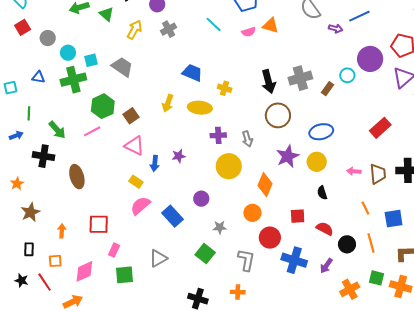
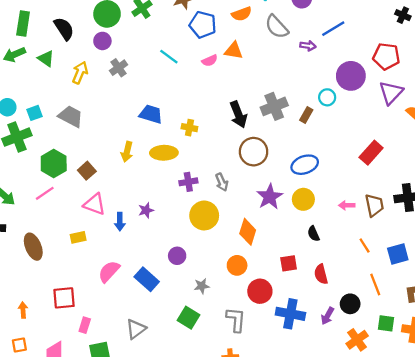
yellow rectangle: (136, 182) -> (78, 237), moved, turned -40
red semicircle: (325, 229) -> (321, 274), turned -126
black circle: (347, 244) -> (350, 304), moved

